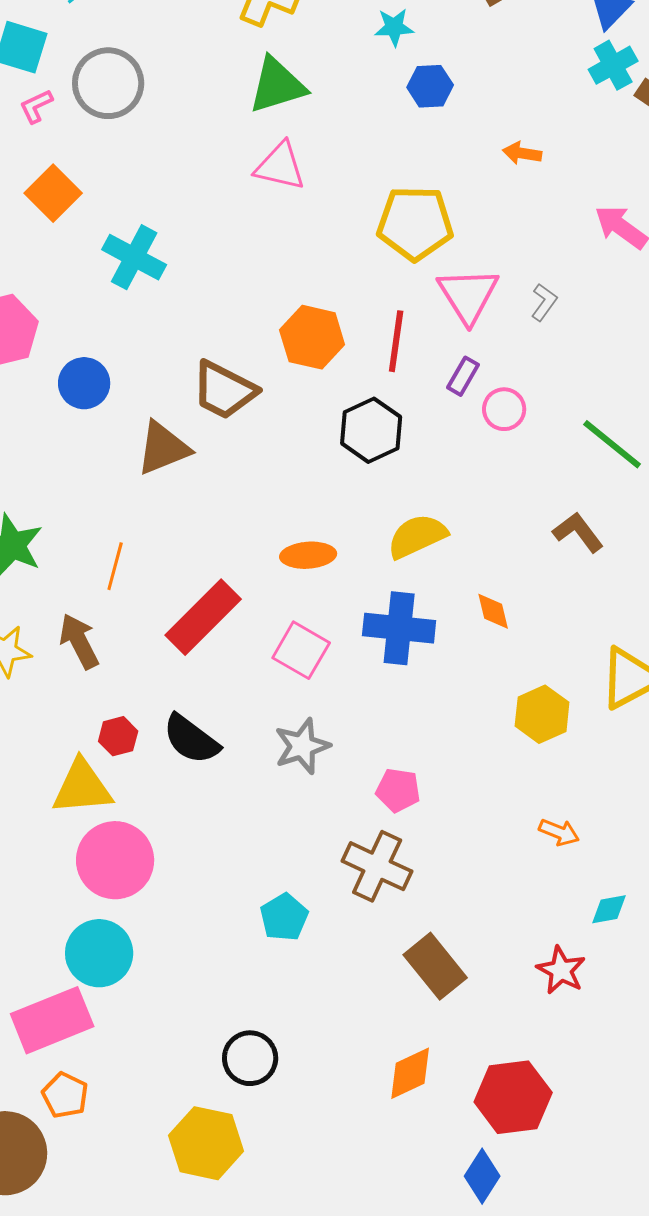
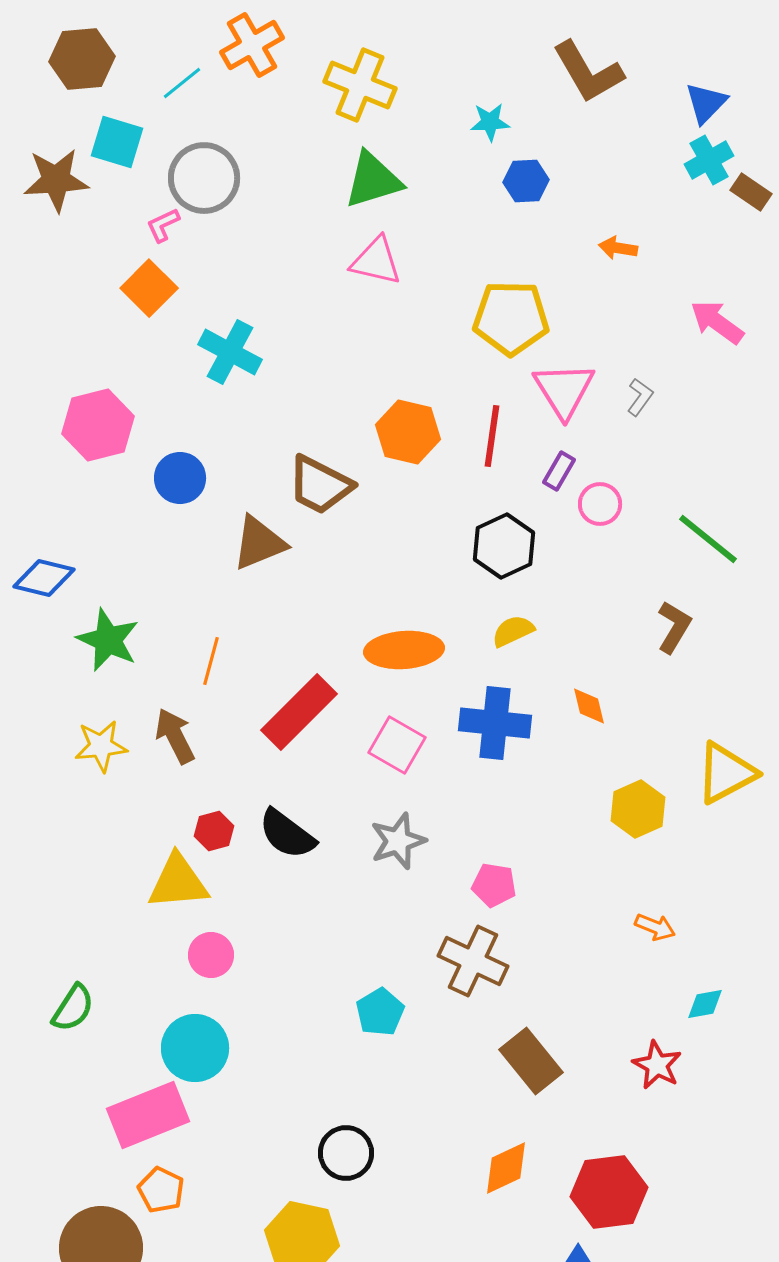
pink L-shape: (36, 106) -> (163, 225), moved
black hexagon: (371, 430) -> (504, 546), moved
brown L-shape: (578, 532) -> (674, 627), turned 68
yellow semicircle: (417, 536) -> (513, 631), size x0.7
orange ellipse: (308, 555) -> (404, 650), size x1.4
pink circle: (115, 860) -> (211, 955), size x0.6

